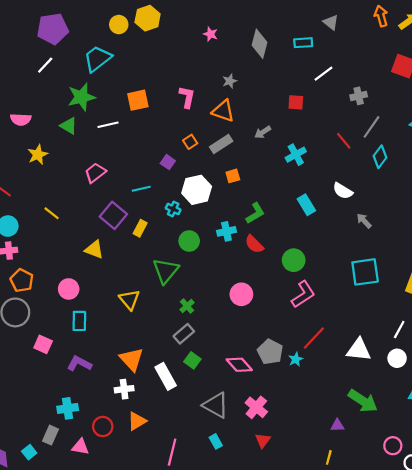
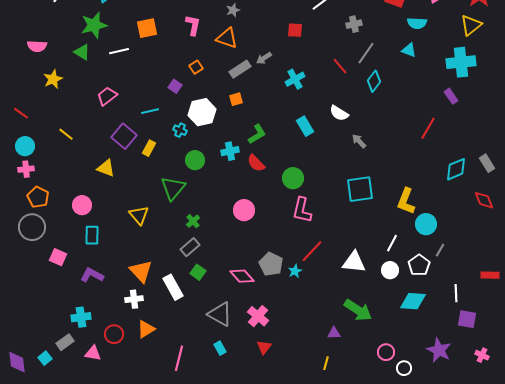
gray rectangle: (221, 144) -> (240, 69), moved
pink L-shape: (303, 294) -> (302, 210), turned 136
gray rectangle: (51, 435) -> (65, 342), turned 30

